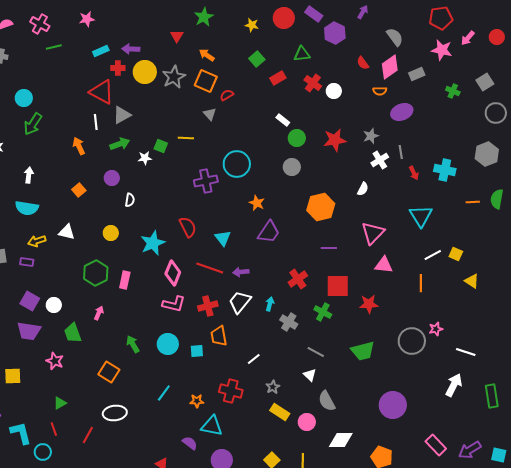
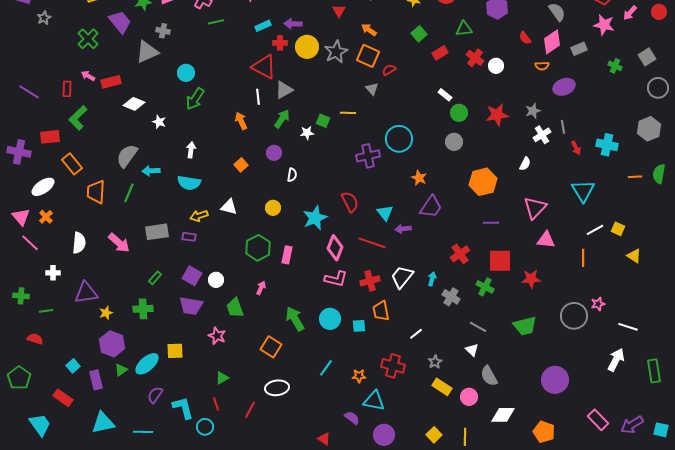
green arrow: (120, 144) -> (282, 119), turned -36
purple arrow: (241, 272) -> (403, 229), moved
green arrow: (133, 344) -> (295, 319), size x1.4

